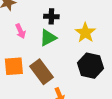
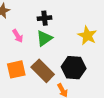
yellow star: (85, 33) -> (87, 35), moved
black hexagon: (90, 66) -> (74, 68), moved

